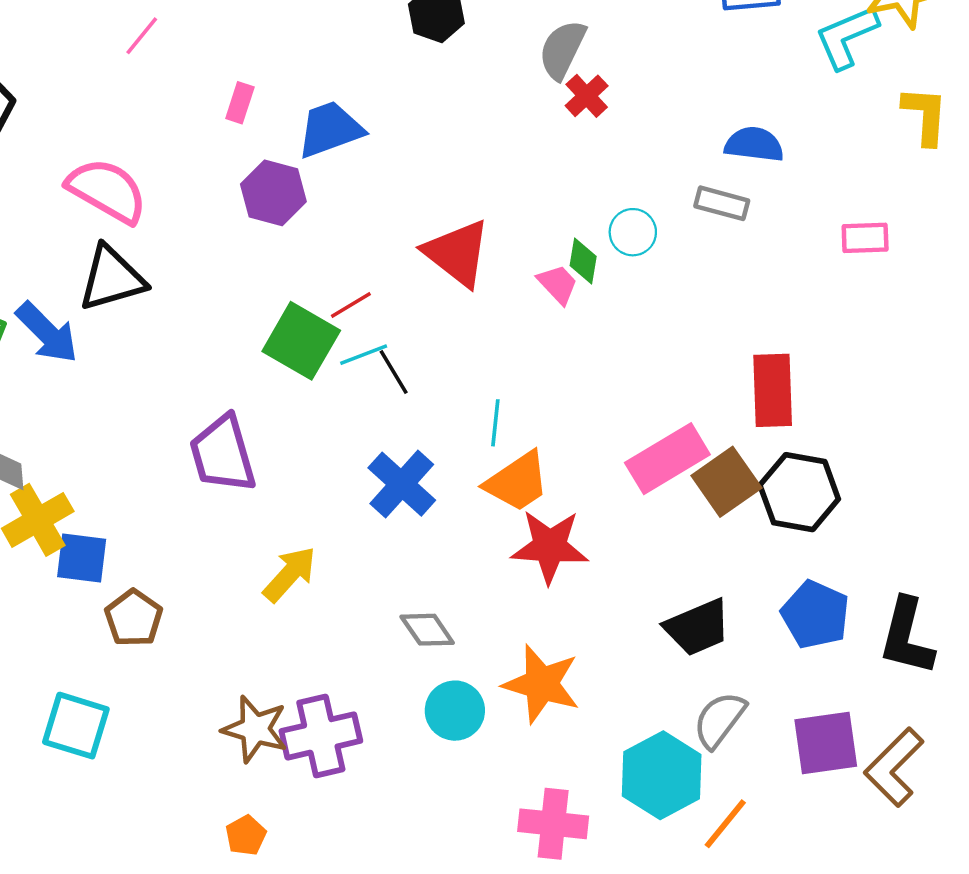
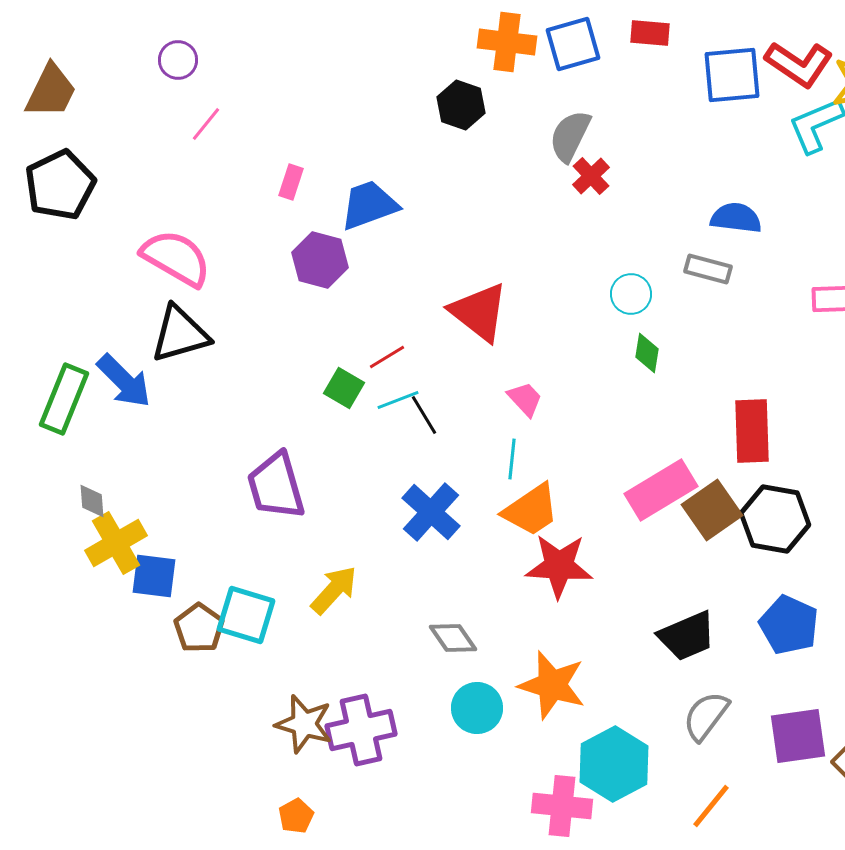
green diamond: (583, 261) -> (647, 353), moved
pink trapezoid: (558, 284) -> (525, 399), moved
green square: (301, 341) -> (344, 388), size x0.6
cyan square: (76, 726) -> (246, 615), moved
cyan hexagon: (662, 775) -> (614, 764), moved

